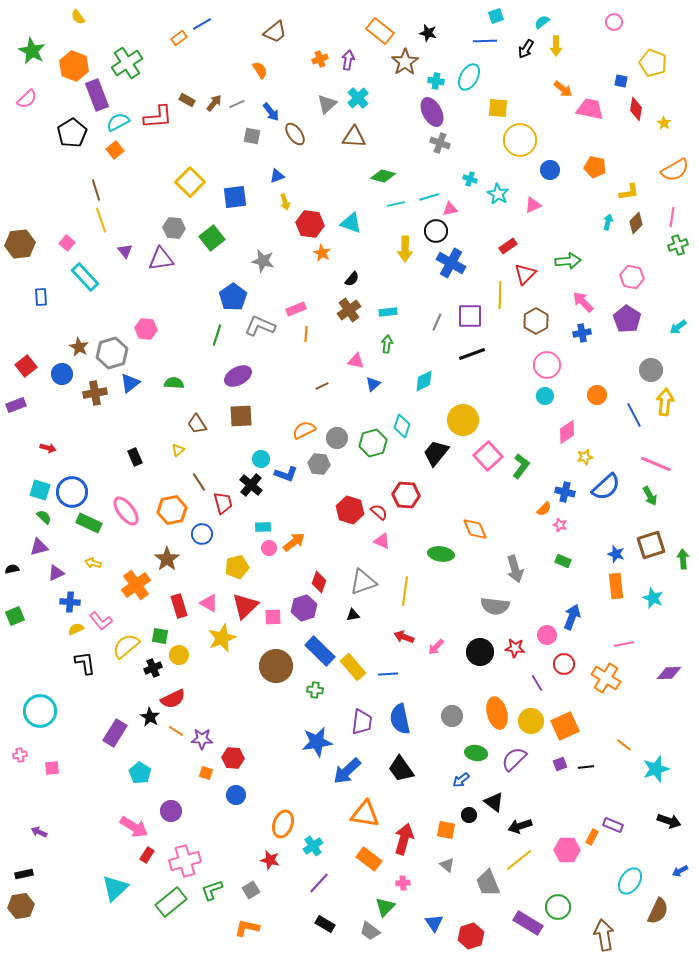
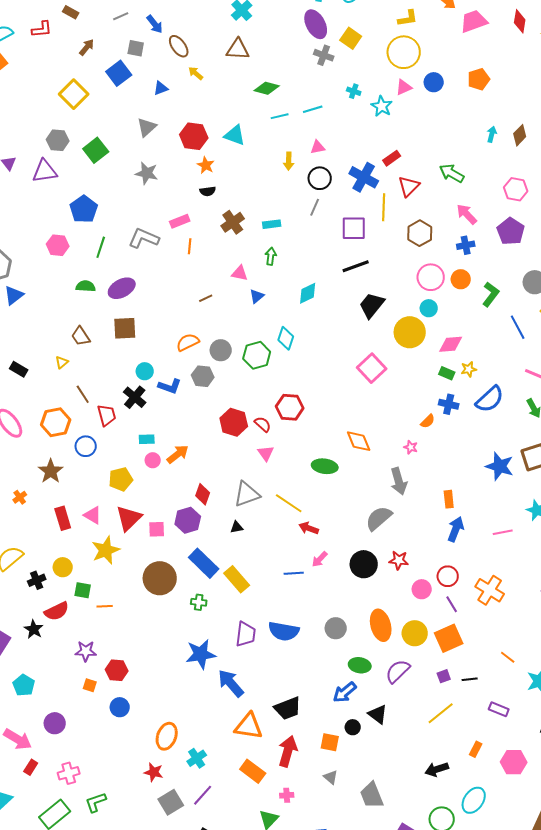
brown arrow: (214, 103) -> (87, 47), moved
gray triangle: (327, 104) -> (147, 127), moved
yellow square: (498, 108) -> (351, 38), moved, turned 30
pink trapezoid: (590, 109) -> (474, 21), turned -32
red L-shape: (158, 117) -> (42, 29), size x0.7
orange pentagon: (595, 167) -> (479, 79), turned -30
yellow L-shape: (629, 192) -> (408, 18), moved
blue square: (235, 197) -> (119, 73), moved, turned -30
yellow arrow: (285, 202) -> (196, 73), moved, turned 147
pink triangle: (533, 205) -> (404, 87), moved
pink triangle: (450, 209) -> (318, 147), moved
black circle: (436, 231) -> (320, 178), moved
yellow arrow: (405, 249) -> (289, 161), size x0.7
green arrow: (568, 261) -> (452, 173), turned -145
blue cross: (451, 263) -> (364, 177), moved
black semicircle: (352, 279) -> (208, 191), moved, turned 42
blue pentagon: (233, 297) -> (84, 209), moved
gray line: (437, 322) -> (315, 207), moved
pink hexagon: (146, 329) -> (58, 245), moved
green semicircle: (174, 383) -> (86, 286), moved
orange circle: (597, 395) -> (461, 279), moved
yellow circle: (463, 420) -> (410, 332), moved
pink diamond: (567, 432) -> (451, 344), turned 30
black trapezoid: (436, 453) -> (372, 305), moved
black rectangle: (135, 457) -> (19, 369), turned -36
green L-shape: (521, 466) -> (491, 294), moved
pink star: (560, 525) -> (411, 447), moved
pink triangle: (382, 541) -> (266, 453), turned 30
blue star: (616, 554) -> (500, 466), size x1.6
green rectangle: (563, 561) -> (447, 373), moved
orange cross: (136, 585) -> (20, 497), size x0.5
orange rectangle: (616, 586) -> (449, 499), moved, size x0.7
yellow line: (405, 591) -> (289, 503), turned -64
gray semicircle: (495, 606) -> (379, 518), turned 132
pink circle: (547, 635) -> (422, 589), moved
green square: (160, 636) -> (83, 590), moved
red arrow: (404, 637) -> (309, 528), moved
pink line: (624, 644) -> (503, 532), moved
blue line: (388, 674) -> (294, 573), moved
purple line: (537, 683) -> (452, 604), moved
blue semicircle: (400, 719) -> (284, 631), turned -68
orange line: (176, 731) -> (105, 606), moved, turned -35
black trapezoid: (401, 769) -> (288, 708), moved, turned -76
blue arrow: (347, 771) -> (231, 683), turned 92
blue arrow: (461, 780) -> (345, 692), size x1.4
purple rectangle: (613, 825) -> (499, 709), moved
black arrow: (520, 826) -> (437, 769), moved
pink hexagon: (567, 850) -> (514, 762), moved
yellow line: (519, 860) -> (441, 713), moved
pink cross: (185, 861) -> (69, 773), size x0.7
cyan ellipse: (630, 881) -> (474, 800), moved
gray square: (251, 890) -> (171, 802), moved, size x1.4

